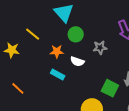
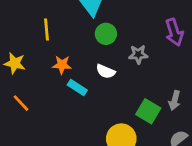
yellow line: (33, 34) -> (47, 30), turned 42
yellow star: (12, 50) -> (15, 63), moved
orange star: (57, 51) -> (62, 65), moved

